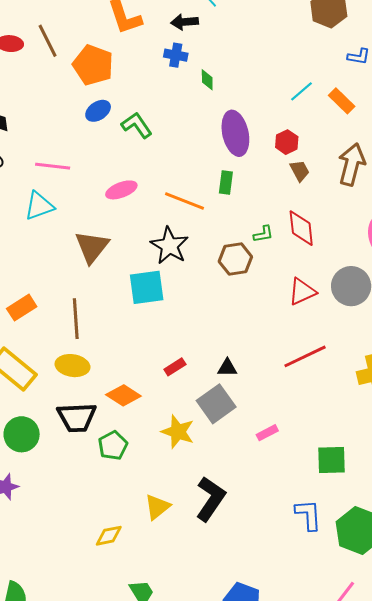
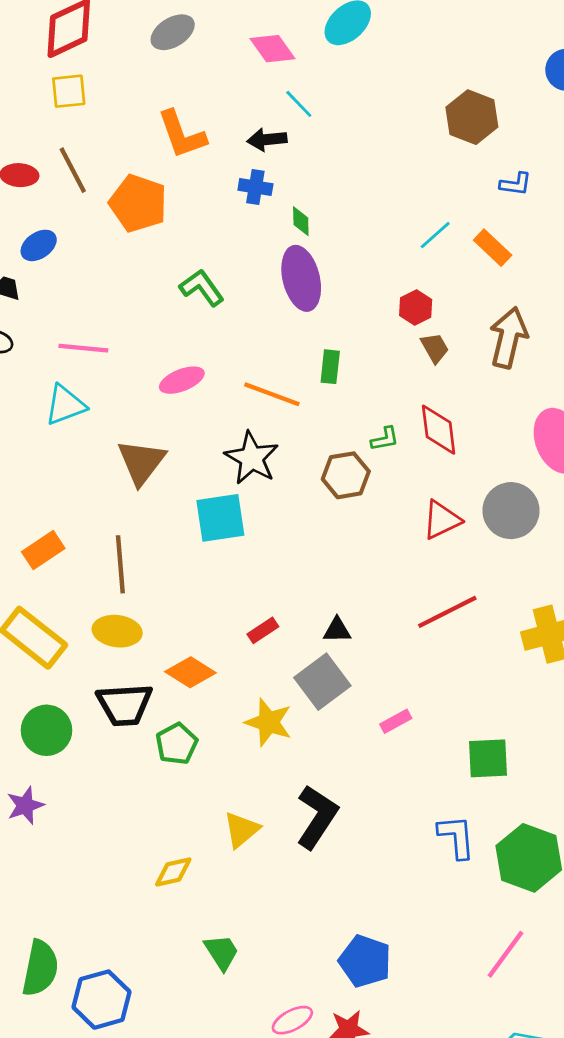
blue ellipse: (98, 111) -> (39, 245), moved
purple ellipse: (235, 133) -> (301, 278), moved

